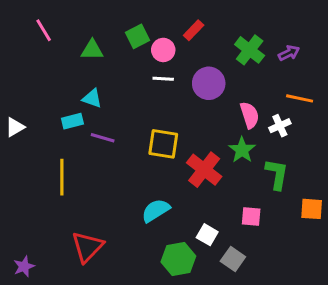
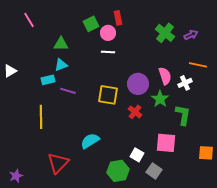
red rectangle: (194, 30) -> (118, 18), moved, turned -56
green triangle: (92, 50) -> (61, 44), moved
purple circle: (209, 83) -> (138, 84), moved
cyan triangle: (92, 98) -> (61, 65), turned -40
white triangle: (15, 127) -> (10, 71), moved
red cross: (204, 170) -> (135, 112), size x0.6
orange square: (312, 209) -> (206, 153), moved
cyan semicircle: (156, 210) -> (90, 141), moved
pink square: (251, 217) -> (166, 143), size x1.5

